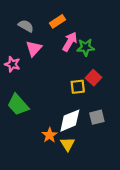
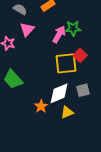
pink arrow: (70, 42) -> (59, 34), moved
yellow square: (78, 87) -> (66, 63), size x1.6
yellow triangle: (68, 144) -> (67, 112), moved, turned 40

